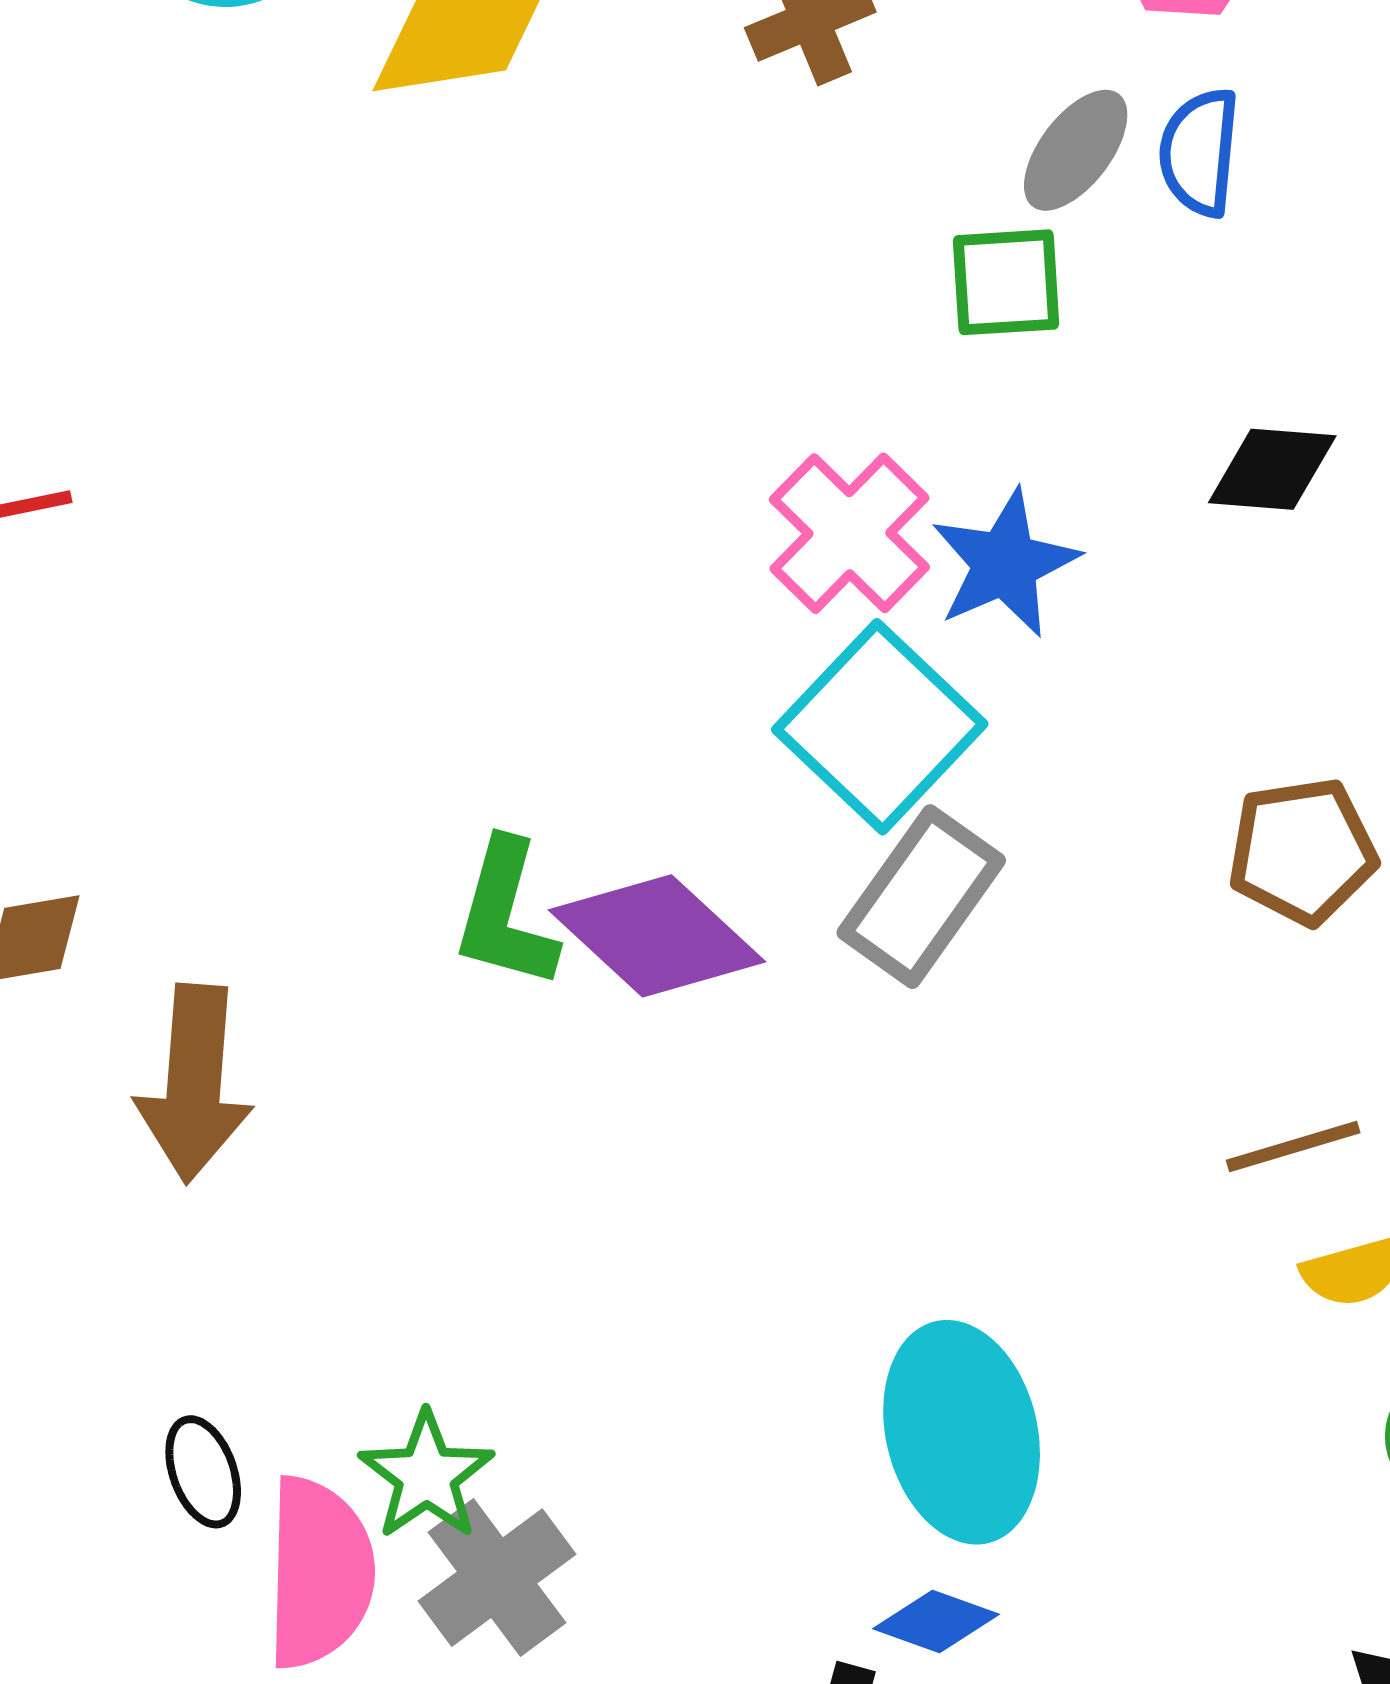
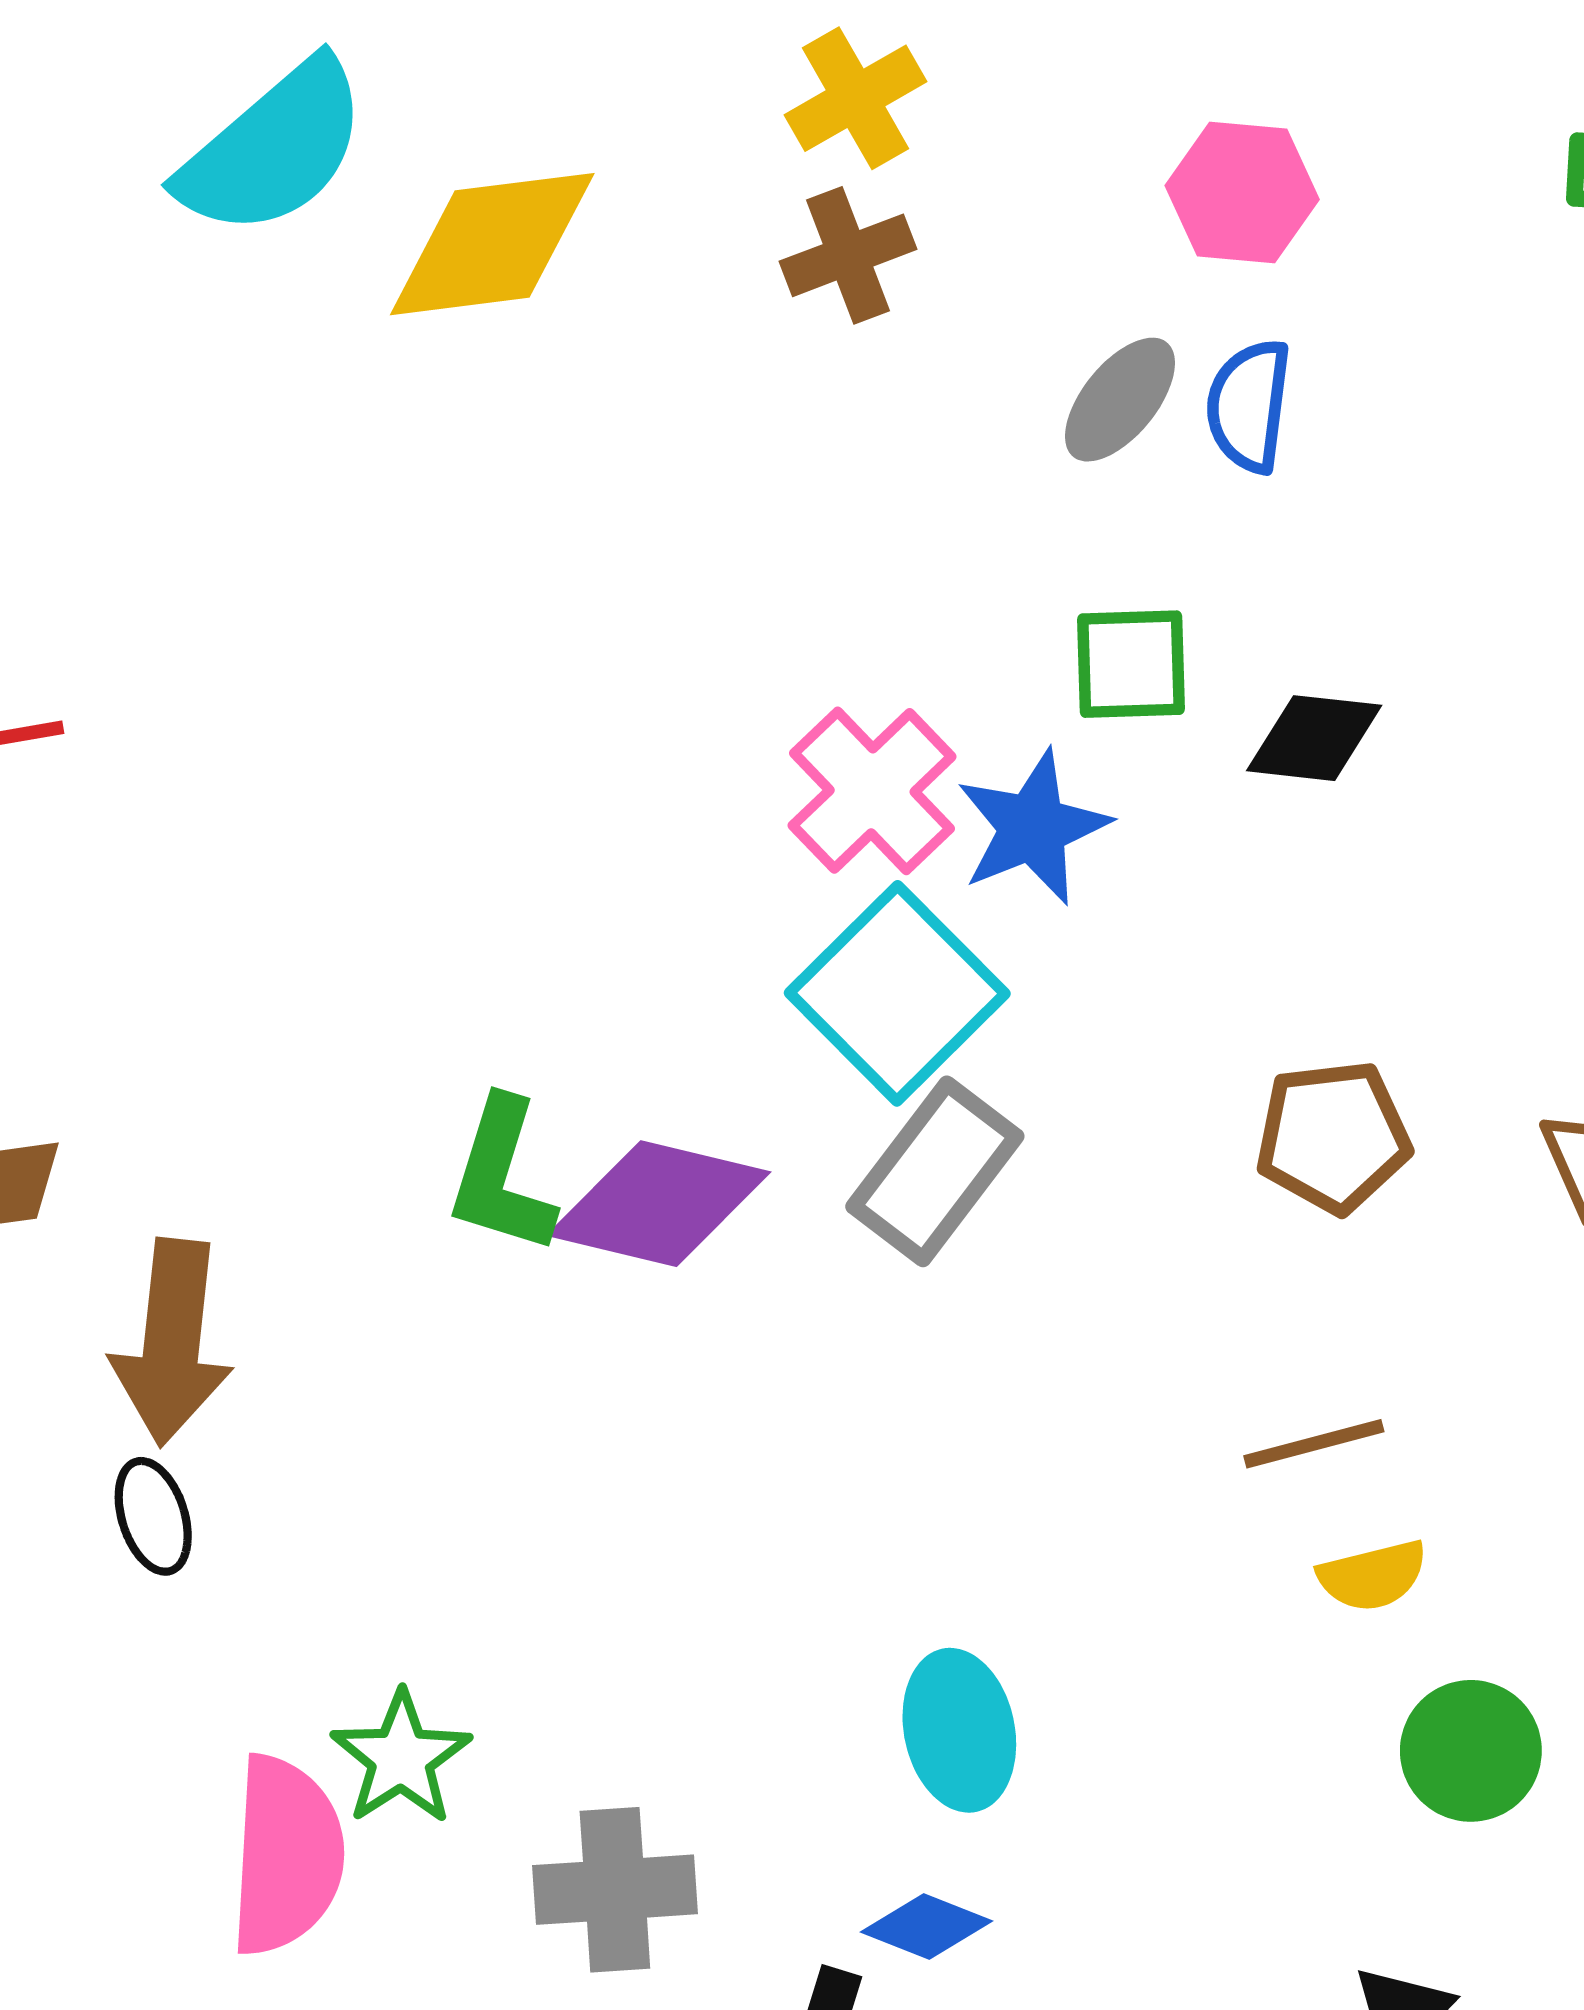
green square: (1006, 282) -> (1131, 664), moved
purple diamond: (657, 936) -> (659, 1204), turned -31
cyan ellipse: (962, 1432) -> (959, 1730), size x0.7
black ellipse: (203, 1472) -> (153, 1516), moved
gray cross: (497, 1578) -> (615, 1890), moved, turned 31

